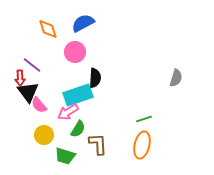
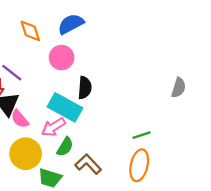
cyan rectangle: (78, 95) -> (65, 107), turned 48
yellow circle: (44, 135) -> (26, 154), size x1.4
brown L-shape: (98, 144) -> (88, 164), turned -40

